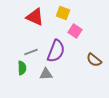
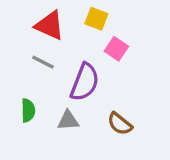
gray line: (31, 52) -> (43, 62), moved, turned 48
brown semicircle: (94, 60) -> (120, 124), moved

